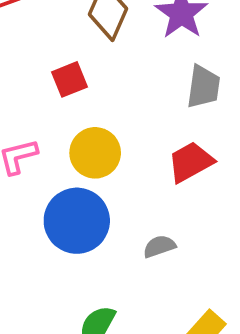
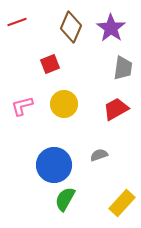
blue circle: (77, 221) -> (54, 165), moved

